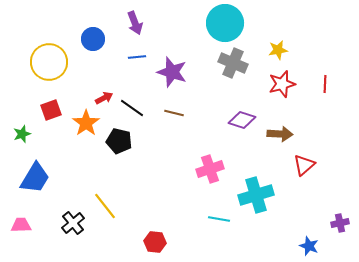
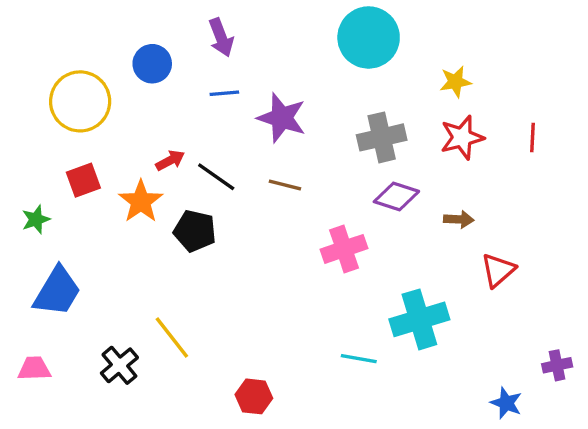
gray cross: (233, 63) -> (382, 137), moved, turned -36
brown arrow: (280, 134) -> (459, 219), size x0.7
pink cross: (210, 169) -> (344, 249), moved

